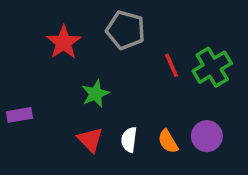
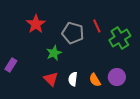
gray pentagon: (126, 30) -> (73, 33), moved
red line: (172, 65) -> (97, 26), moved
purple rectangle: (19, 115) -> (11, 65), turned -48

